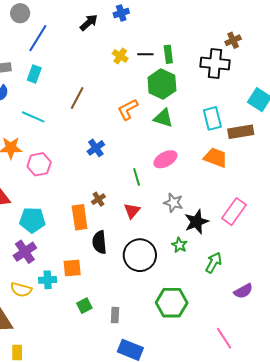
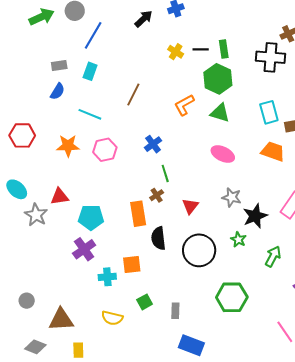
pink ellipse: (165, 159) -> (223, 154), turned 55
pink hexagon: (39, 164) -> (105, 150), moved
green line: (137, 177) -> (165, 173), moved
yellow semicircle: (21, 290) -> (112, 318), moved

